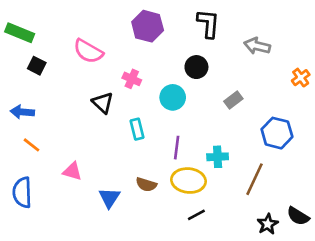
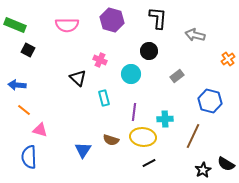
pink semicircle: (88, 51) -> (67, 25), moved, turned -30
pink triangle: (72, 171) -> (40, 130), moved
blue semicircle: (22, 192) -> (29, 157), moved

